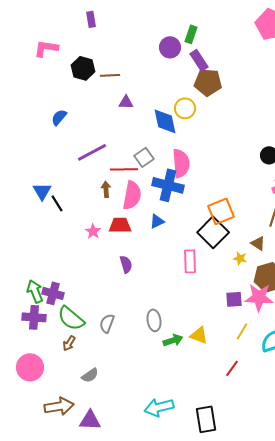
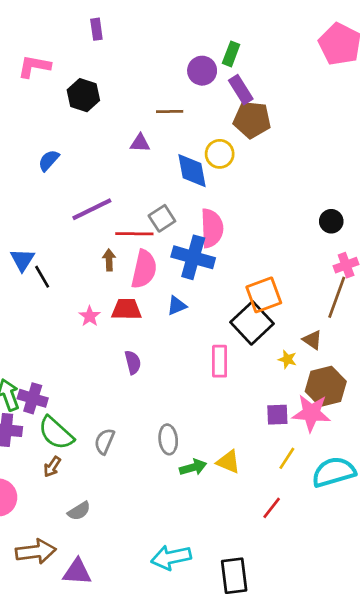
brown line: (110, 75) -> (170, 112), moved

